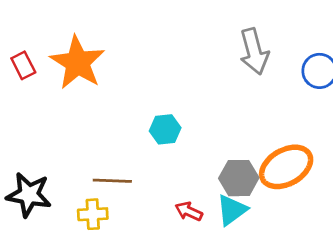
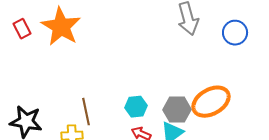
cyan hexagon: (165, 129) -> (136, 107), moved
brown line: (112, 181) -> (86, 112), turned 76

